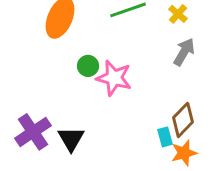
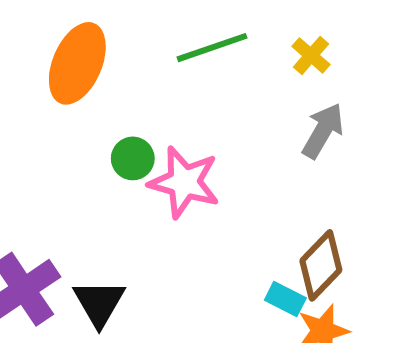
cyan rectangle: (165, 137) -> (285, 299), turned -48

